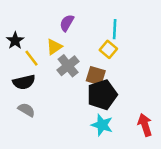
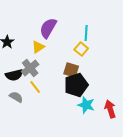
purple semicircle: (67, 23) -> (48, 28), size x1.5
yellow line: (31, 58) -> (35, 87), moved
gray cross: (68, 66) -> (30, 68), moved
cyan star: (102, 125) -> (86, 105), moved

